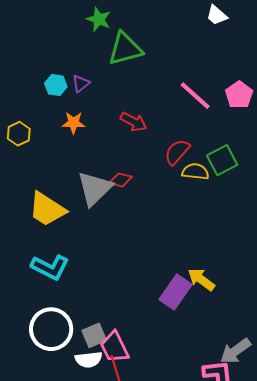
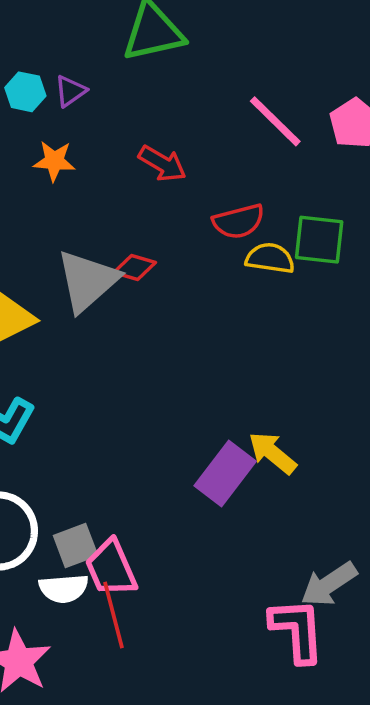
red semicircle: (177, 152) -> (239, 221), turned -148
green square: (222, 160) -> (319, 240), turned 32

